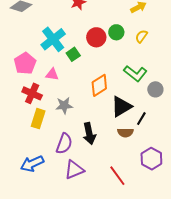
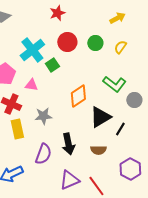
red circle: (96, 37) -> (67, 42), moved
yellow rectangle: (38, 119) -> (17, 129), turned -30
brown semicircle: (125, 133) -> (98, 150), moved
purple triangle: (74, 170) -> (69, 180), moved

